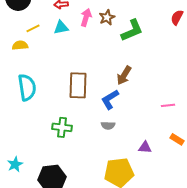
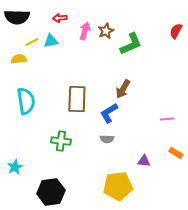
cyan triangle: (61, 27) -> (51, 41), moved
cyan star: (15, 164) -> (15, 167), moved

